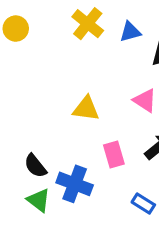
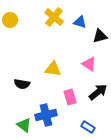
blue triangle: (130, 32) -> (80, 22), turned 32
black semicircle: (35, 166) -> (22, 84), moved, turned -42
blue cross: (75, 184) -> (46, 115), turned -35

